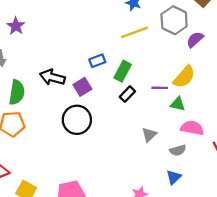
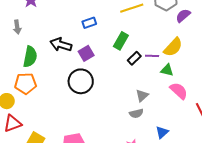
blue rectangle: (97, 61) -> (89, 23), moved
black rectangle: (127, 94) -> (134, 58), moved
pink semicircle: (192, 128) -> (179, 91), turned 30
gray semicircle: (178, 150) -> (136, 113), moved

